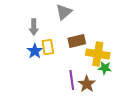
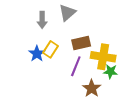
gray arrow: (34, 27) -> (42, 20), moved
yellow rectangle: (48, 47) -> (51, 49), turned 42
purple line: (72, 80) -> (76, 66), moved, turned 30

